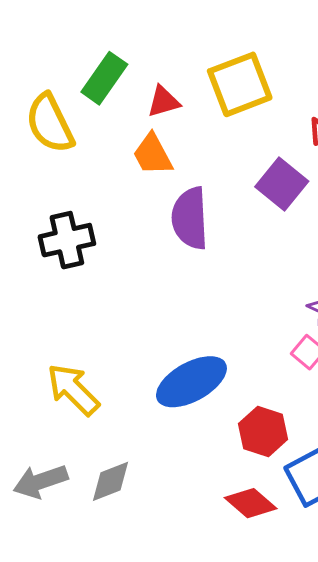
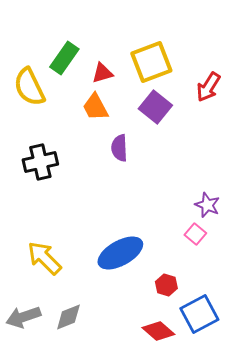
purple square: (282, 184) -> (155, 107), moved
purple semicircle: (190, 218) -> (119, 148), size x0.7
red hexagon: (263, 432) -> (166, 285), size x0.7

